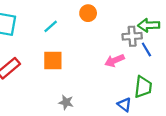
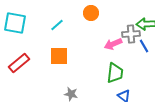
pink arrow: (114, 60) -> (113, 44), moved
green trapezoid: (143, 87) -> (115, 73), moved

